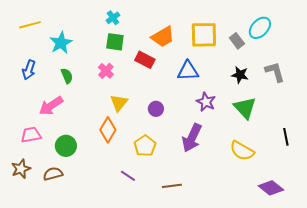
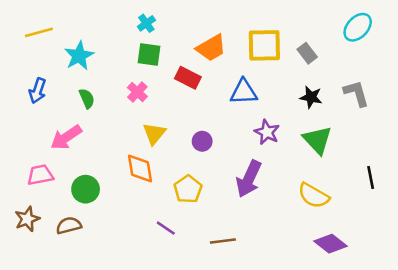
cyan ellipse: (260, 28) -> (358, 27), moved
orange diamond: (108, 130) -> (140, 168), turned -40
purple diamond: (271, 188) -> (330, 244), moved

